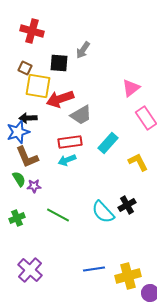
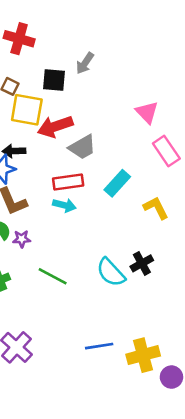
pink triangle: (131, 88) -> (147, 112), turned -36
cyan arrow: (67, 160) -> (64, 205), turned -144

